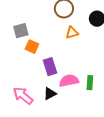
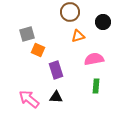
pink semicircle: (69, 81) -> (94, 59), moved
black triangle: (50, 94) -> (56, 97), turned 32

